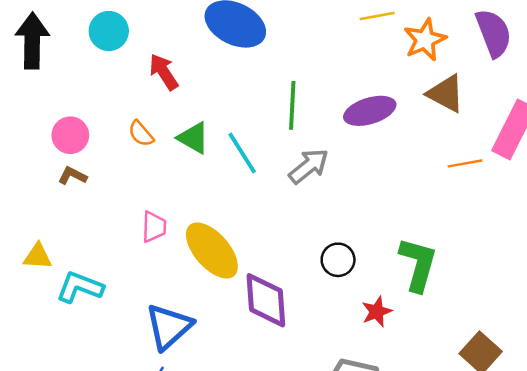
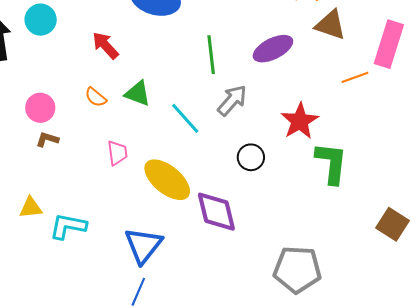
cyan circle: (109, 31) -> (41, 20), moved
cyan line: (242, 153) -> (185, 118), moved
pink trapezoid: (154, 227) -> (117, 153), moved
black circle: (338, 260) -> (251, 157), moved
red star: (377, 312) -> (300, 121), moved, size x1.5

